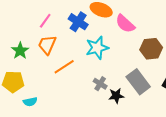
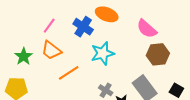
pink semicircle: (125, 24) -> (147, 29), moved
orange trapezoid: (47, 45) -> (51, 50), turned -75

